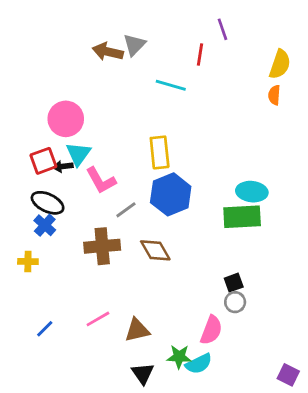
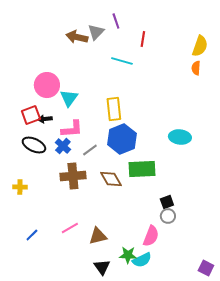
purple line: (222, 29) -> (116, 21), moved
cyan triangle: (78, 154) -> (69, 98), moved
pink L-shape: (101, 180) -> (72, 129), turned -65
green rectangle: (242, 217) -> (142, 169), moved
blue cross: (45, 225) -> (63, 146), moved

